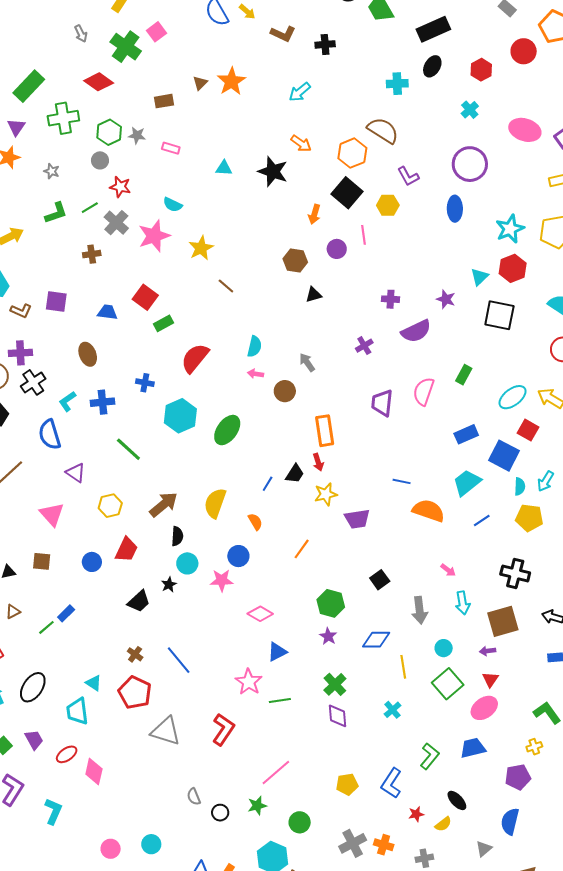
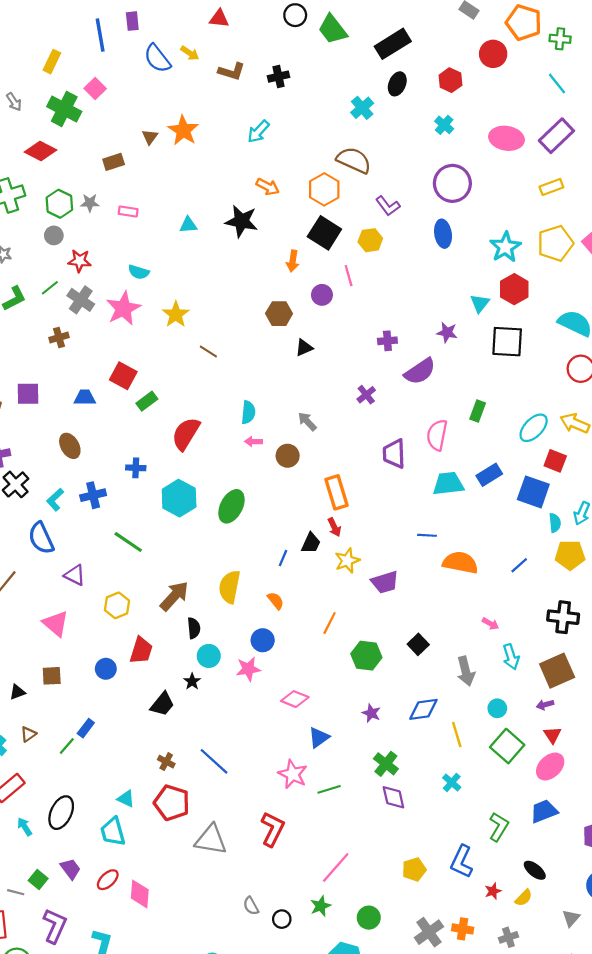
cyan cross: (397, 84) -> (362, 108), turned -30
cyan trapezoid: (467, 483) -> (448, 484), moved, turned 40
green hexagon: (331, 603) -> (366, 656), moved

